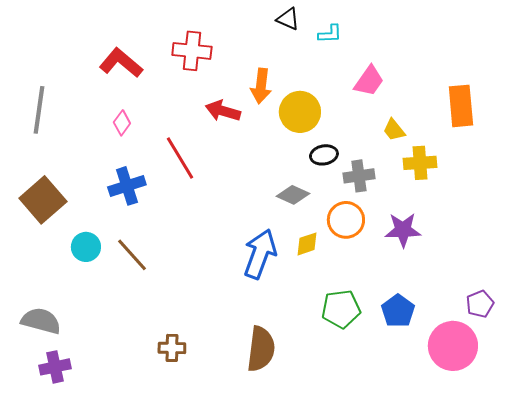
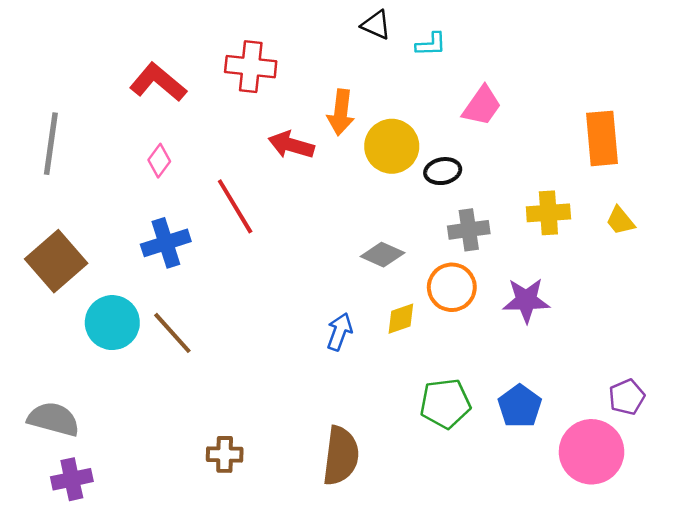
yellow trapezoid: (394, 130) -> (620, 221), moved
black ellipse: (324, 155) -> (443, 171), moved
cyan circle: (86, 247) -> (112, 323), size x1.4
blue arrow: (260, 254) -> (340, 332), size x0.6

